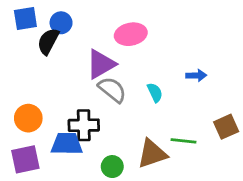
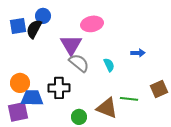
blue square: (25, 19) -> (18, 26), moved
purple triangle: (101, 64) -> (71, 45), turned -30
blue trapezoid: (67, 144) -> (32, 98), moved
brown triangle: (152, 154) -> (107, 108), turned 40

